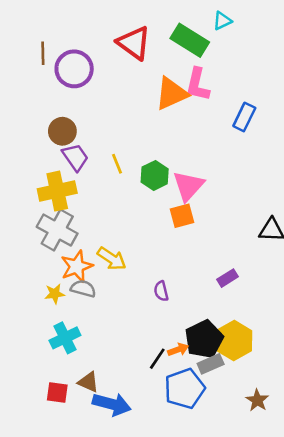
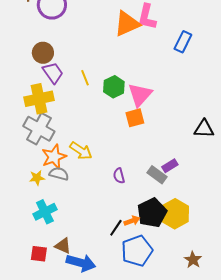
gray rectangle: (211, 364) -> (157, 175), moved, turned 60

